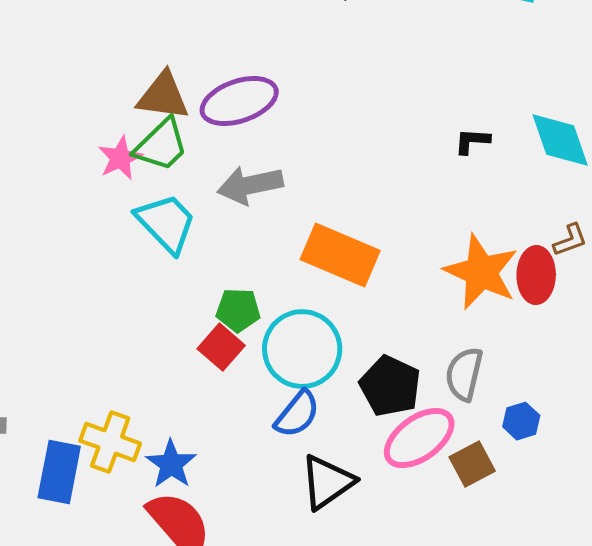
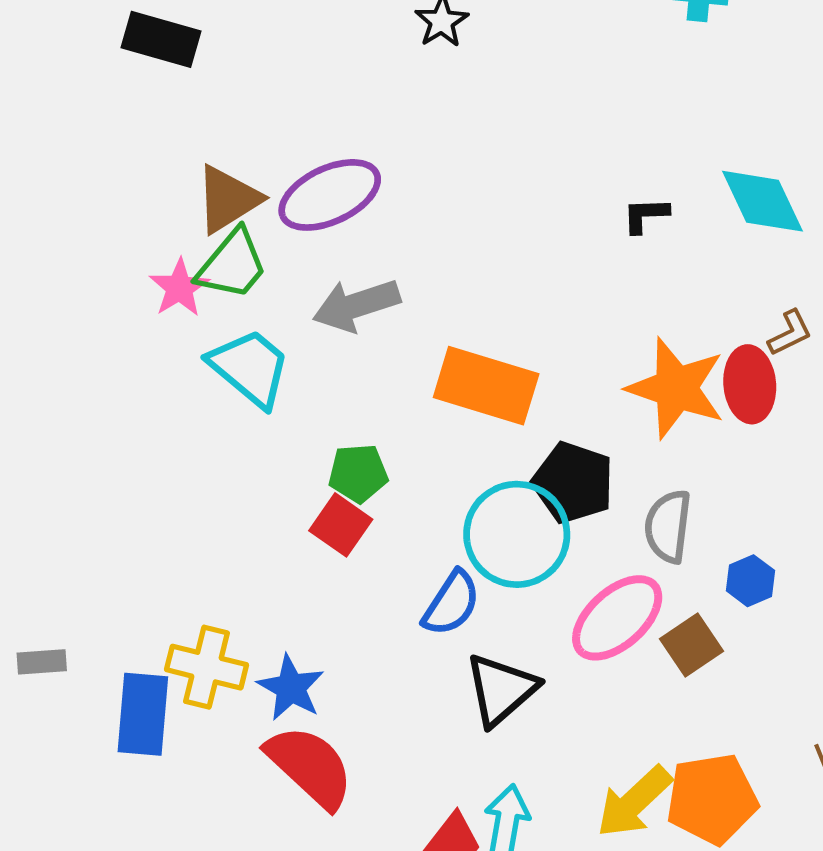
brown triangle: (163, 96) -> (228, 199), turned -34
cyan circle: (302, 349) -> (517, 534), moved
black pentagon: (390, 386) -> (573, 483), moved

